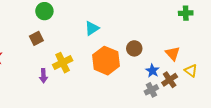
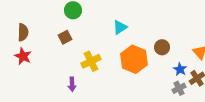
purple arrow: (43, 76) -> (72, 84), moved

